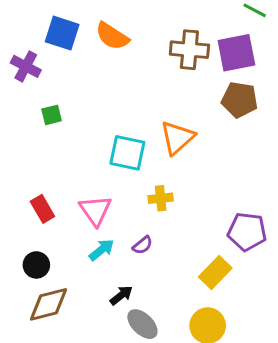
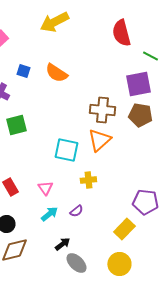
blue square: (62, 33) -> (23, 71), size x0.6
brown cross: (189, 50) -> (102, 110), moved
green square: (52, 115) -> (16, 125), size x1.5
pink triangle: (95, 210) -> (45, 188), size x0.7

